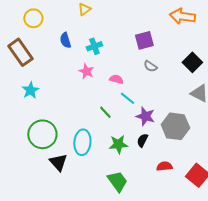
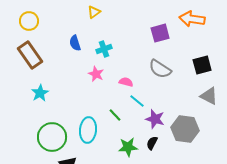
yellow circle: (33, 18) -> (29, 21), moved
purple square: (144, 40) -> (160, 33), moved
black square: (192, 62) -> (202, 65), turned 30
gray semicircle: (150, 66) -> (160, 69), size x1.6
cyan ellipse: (82, 142) -> (88, 130), moved

